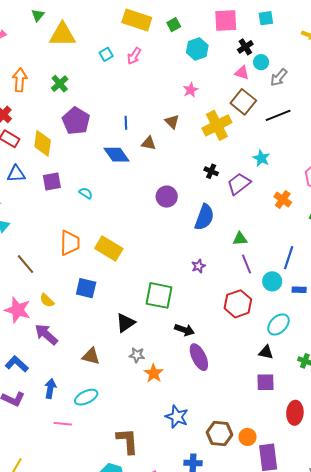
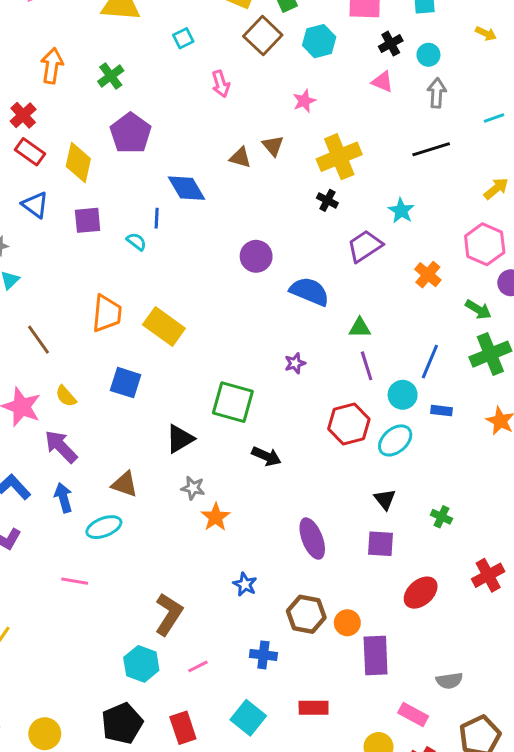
pink arrow: (134, 56) -> (221, 84), moved, turned -54
cyan circle: (261, 62) -> (428, 55), moved
gray arrow: (279, 77) -> (437, 93), turned 138
brown square: (243, 102) -> (263, 36), moved
blue line: (126, 123) -> (157, 218), moved
brown triangle: (149, 143) -> (240, 158), moved
black cross: (211, 171) -> (327, 200), moved
blue triangle: (16, 174) -> (35, 205), turned 36
blue semicircle: (204, 217) -> (310, 291), turned -92
cyan ellipse: (278, 324) -> (395, 440), moved
black triangle: (266, 352) -> (385, 499), turned 35
purple ellipse: (199, 357) -> (312, 539), moved
blue arrow: (50, 389) -> (63, 498), moved, turned -30
cyan ellipse: (86, 397) -> (104, 527), moved
red ellipse: (295, 413) -> (421, 593), turned 40
blue star: (177, 417) -> (245, 584), size x0.7
brown L-shape: (127, 441) -> (169, 614), turned 32

